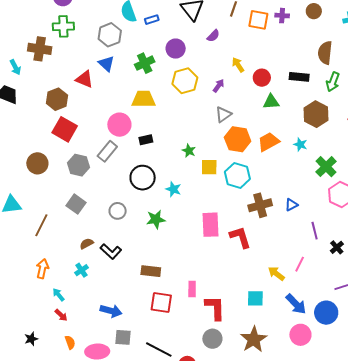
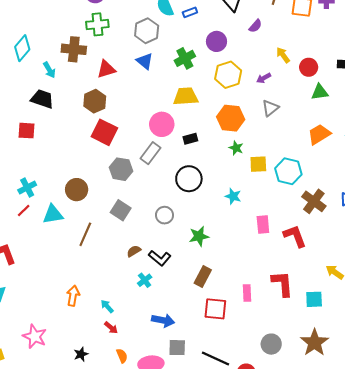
red triangle: (84, 79) -> (106, 69), moved, turned -36
purple arrow: (219, 86) -> (264, 78), turned -152
orange hexagon: (238, 139) -> (231, 118), moved
brown circle: (37, 163) -> (77, 190), moved
cyan star: (173, 189) -> (233, 196), moved
brown cross: (260, 205) -> (314, 201), turned -35
green star: (156, 219) -> (199, 236), moved
pink rectangle: (211, 225) -> (263, 224), size x0.7
orange arrow: (42, 269) -> (73, 296), moved
cyan cross: (81, 270) -> (145, 280), moved
brown rectangle: (151, 271) -> (203, 277), turned -66
red L-shape: (215, 308) -> (282, 284), moved

